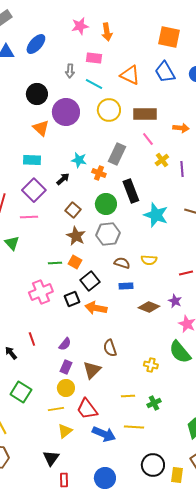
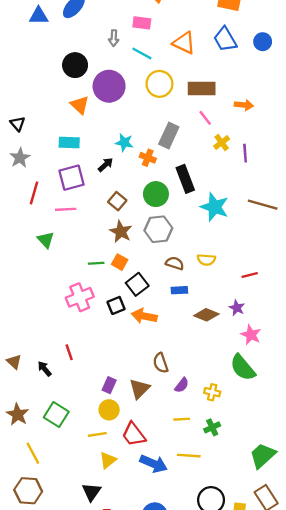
purple square: (34, 190) -> (72, 178), turned 30
purple semicircle: (65, 344) -> (182, 385), moved
yellow cross: (151, 365) -> (212, 392), moved

